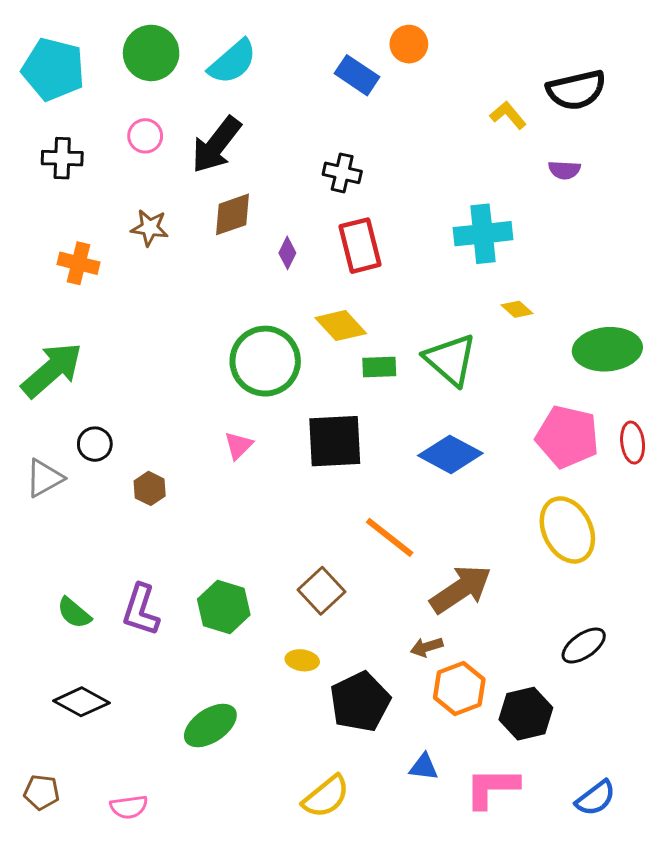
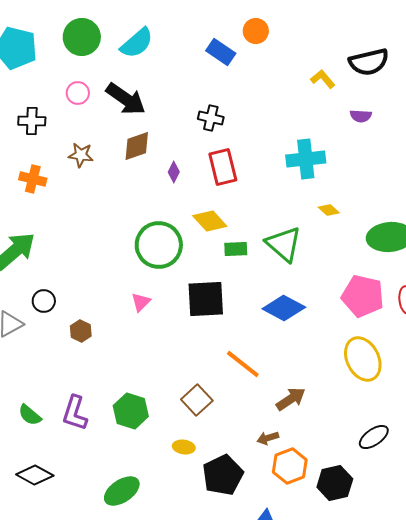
black arrow: (216, 145) -> (126, 99), turned -93
black cross: (62, 158) -> (32, 121), moved
brown arrow: (461, 589) -> (291, 399), size x0.7

